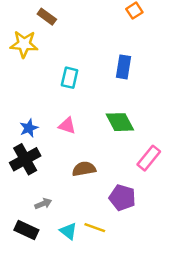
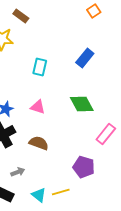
blue rectangle: (124, 67) -> (85, 58), turned 30
brown semicircle: (84, 169) -> (39, 143), moved, turned 30
yellow line: (95, 228) -> (61, 192), turned -36

